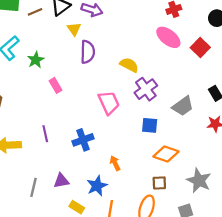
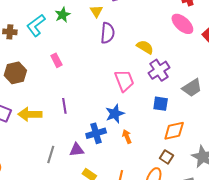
green star: (36, 60) -> (63, 15), moved
pink rectangle: (56, 85) -> (56, 60), moved
blue cross: (83, 140) -> (96, 133), moved
orange diamond: (166, 154) -> (174, 131), turned -35
brown square: (159, 183) -> (166, 157), turned 32
blue star: (97, 186) -> (115, 114), moved

